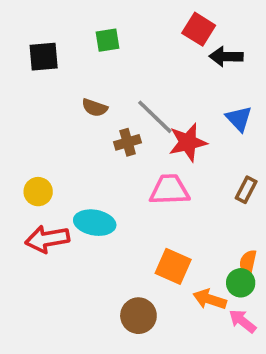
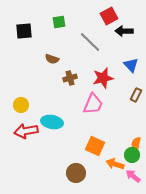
red square: (199, 29) -> (109, 16), turned 30
gray line: (155, 117) -> (90, 42), moved
pink trapezoid: (169, 190) -> (93, 104), turned 115
brown rectangle: (246, 190) -> (136, 95), moved

